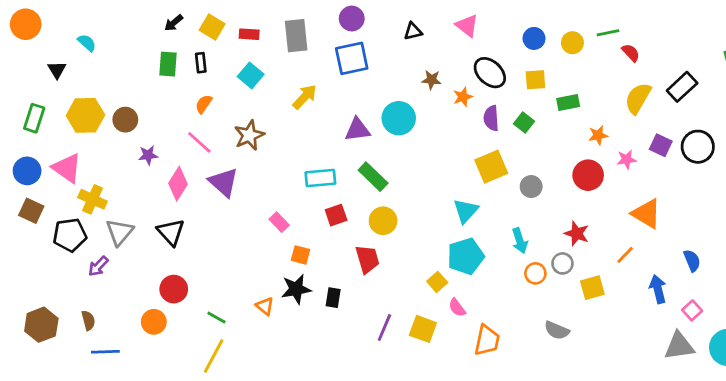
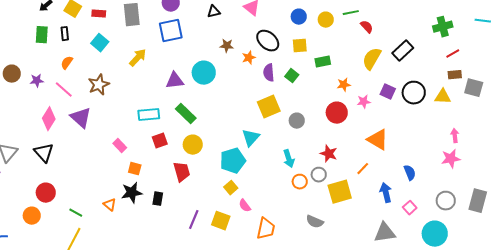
purple star: (148, 155) -> (37, 81), moved
cyan pentagon: (466, 256) -> (233, 161), moved
yellow square: (592, 288) -> (340, 192), size x1.4
gray triangle: (679, 346) -> (385, 233), moved

